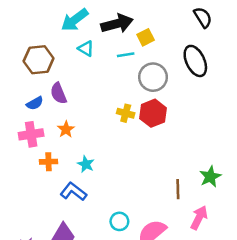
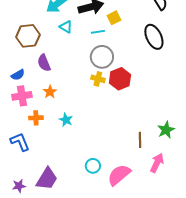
gray circle: (153, 77) -> (102, 57), moved
blue semicircle: (35, 103) -> (18, 75), moved
blue L-shape: (73, 192) -> (20, 142), moved, turned 30

